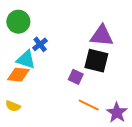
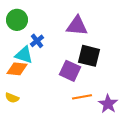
purple triangle: (102, 36) -> (77, 26), moved
purple square: (76, 77) -> (70, 71), size x1.5
orange line: (89, 105) -> (82, 97), turned -36

